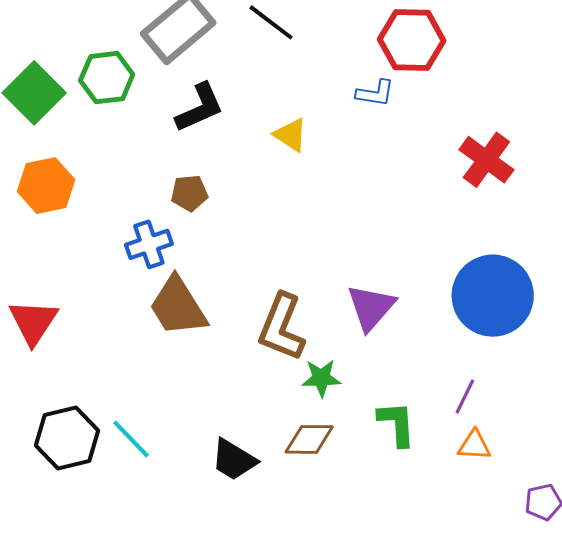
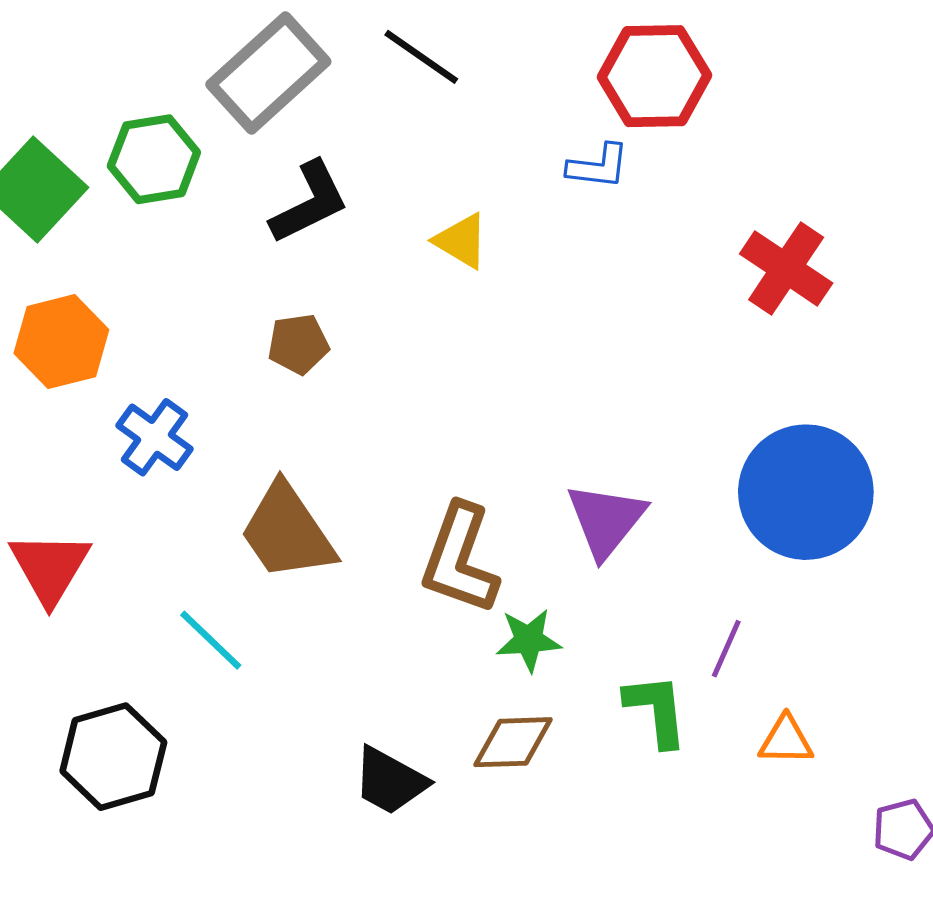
blue cross: (149, 244) -> (154, 437), moved, turned -33
purple line: (465, 396) -> (726, 649), moved
cyan line: (131, 439) -> (211, 640), moved

